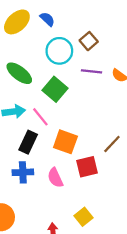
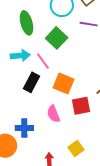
green ellipse: (19, 73) -> (27, 23), turned 35
blue cross: (23, 172) -> (24, 128), moved

